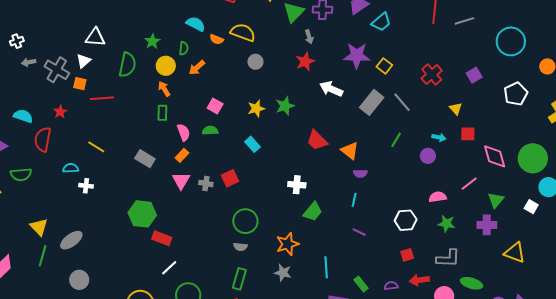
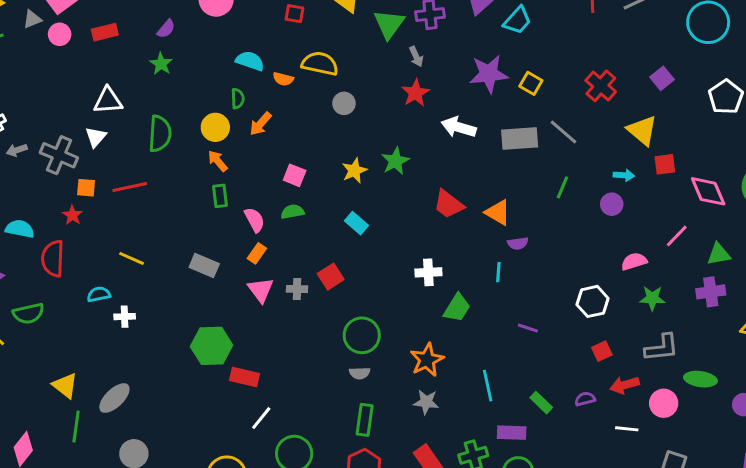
green star: (152, 41) -> (161, 64), moved
orange square: (80, 84) -> (86, 188), moved
gray rectangle: (372, 102) -> (520, 138), turned 55
yellow triangle: (456, 109) -> (642, 130), size x1.6
cyan line: (354, 200) -> (498, 272), moved
green triangle: (496, 200) -> (719, 254), turned 48

